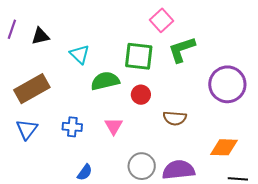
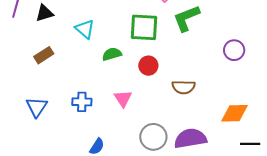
green semicircle: (105, 81) -> (112, 54), size x0.7
purple circle: (227, 84) -> (234, 50), size x0.6
brown rectangle: (32, 89) -> (44, 55), moved, size x0.6

